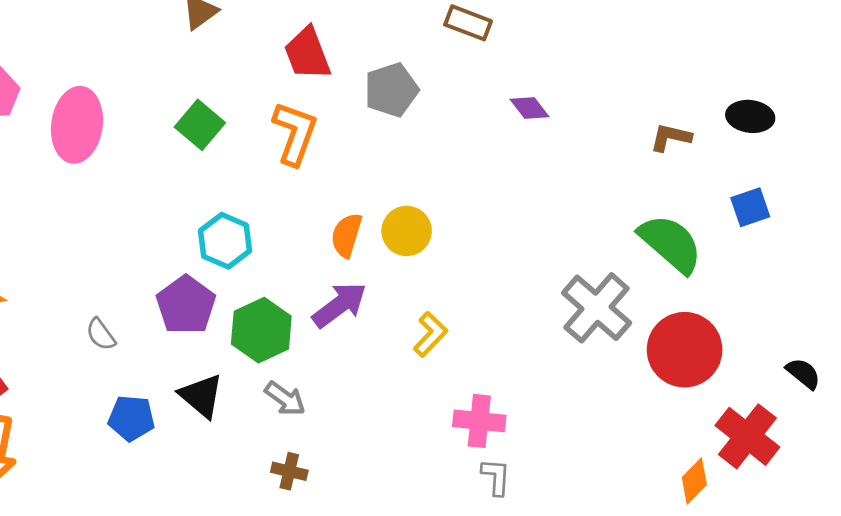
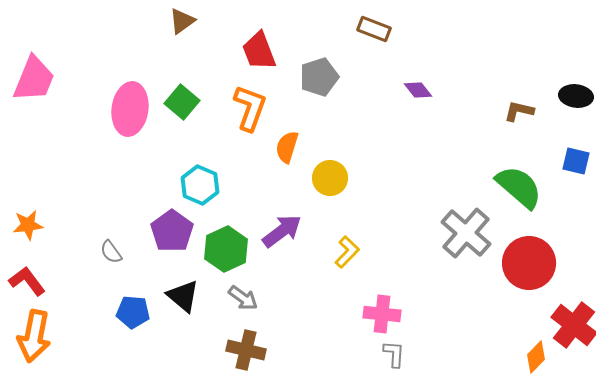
pink ellipse: (77, 125) -> (130, 109), moved
blue square: (750, 207) -> (576, 161), turned 32
orange semicircle: (347, 235) -> (287, 147), moved
brown cross: (289, 471) -> (246, 350), size x1.5

